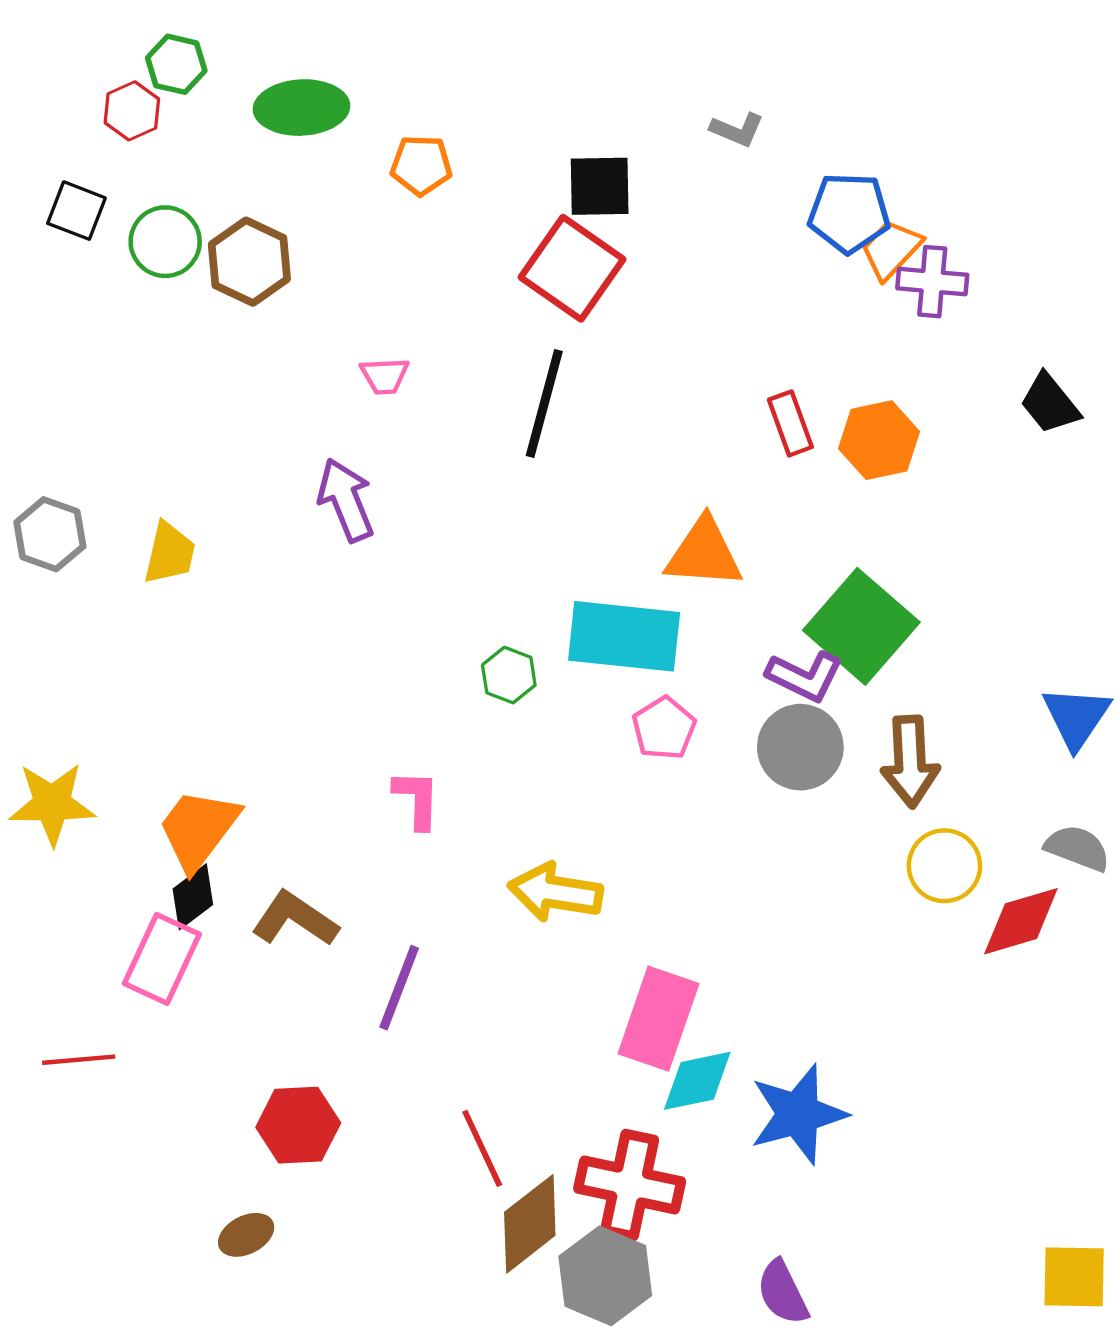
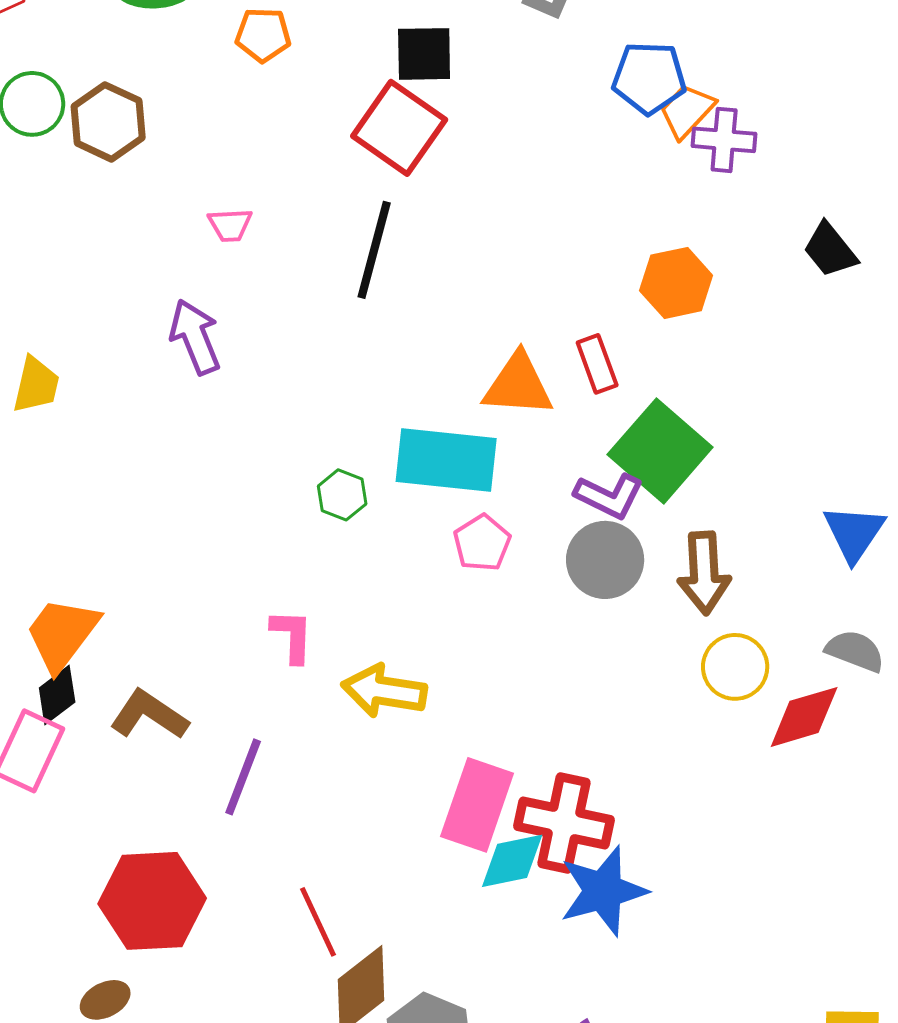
red rectangle: (790, 423) -> (597, 364), moved
pink L-shape: (417, 799) -> (292, 636), moved
red hexagon: (298, 1125) -> (152, 901), size x1.4
red cross: (630, 1185) -> (564, 823), moved

